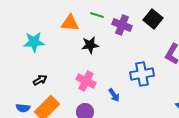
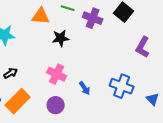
blue cross: (142, 74) -> (122, 86), moved, turned 30

